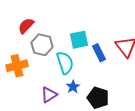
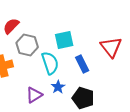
blue rectangle: (99, 53) -> (82, 64), moved

